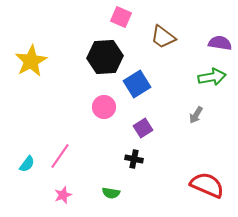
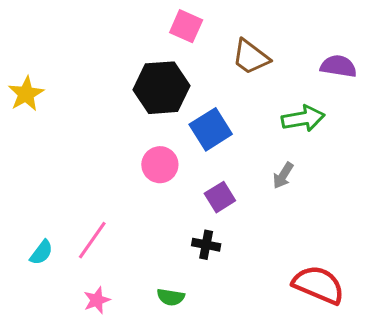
yellow star: (31, 61) -> (26, 94), moved, size x0.7
green arrow: (212, 77) -> (303, 119), moved
gray arrow: (196, 115) -> (283, 175), moved

